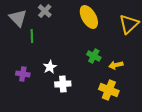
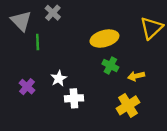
yellow ellipse: (89, 17) -> (104, 39), moved, turned -75
purple cross: (23, 74) -> (27, 87), turned 32
yellow cross: (109, 90) -> (128, 105), turned 36

